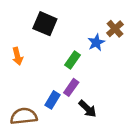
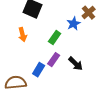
orange arrow: (17, 56) -> (23, 35), moved
black arrow: (87, 109) -> (76, 64), moved

